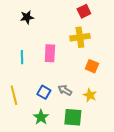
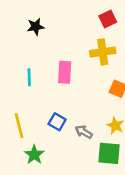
gray arrow: (65, 90) -> (84, 132), moved
green star: (41, 117) -> (34, 155), moved
green square: (73, 117) -> (109, 153), moved

